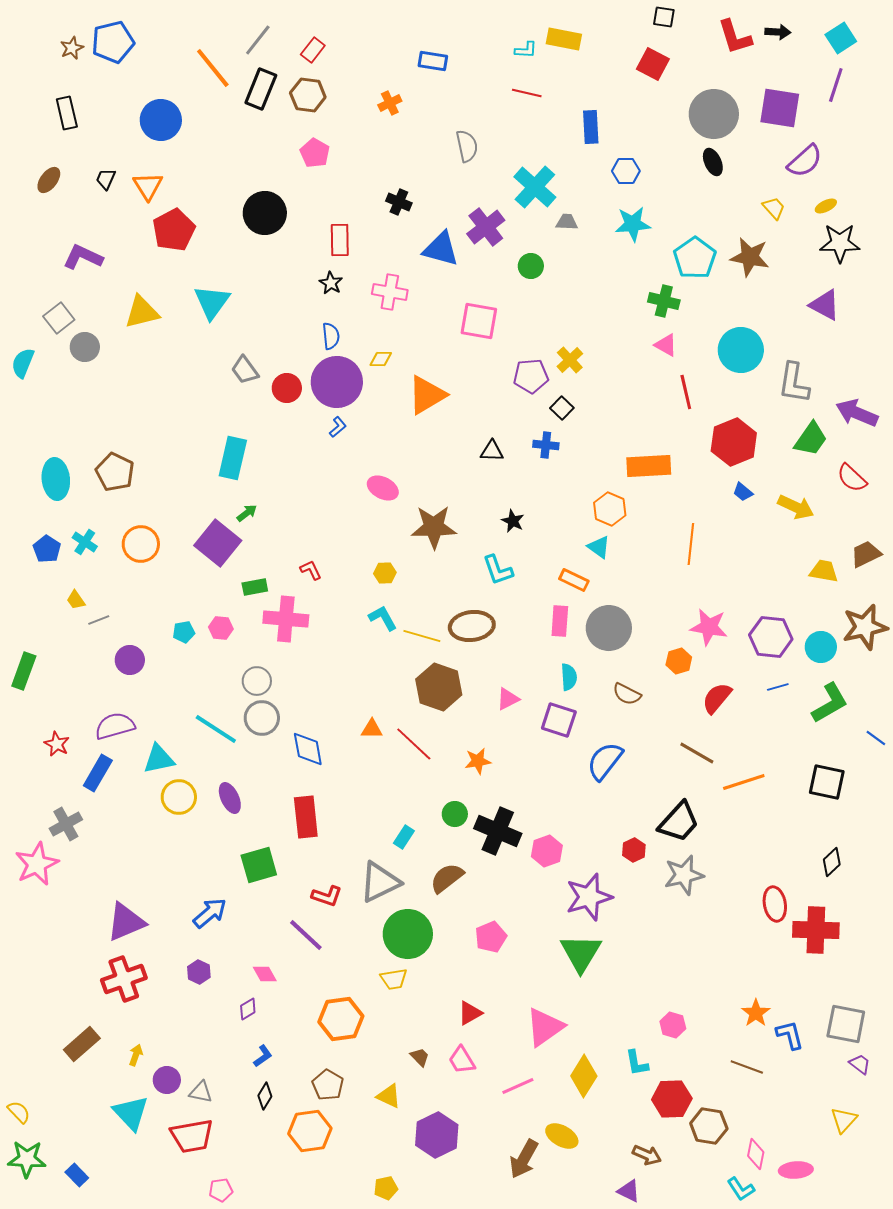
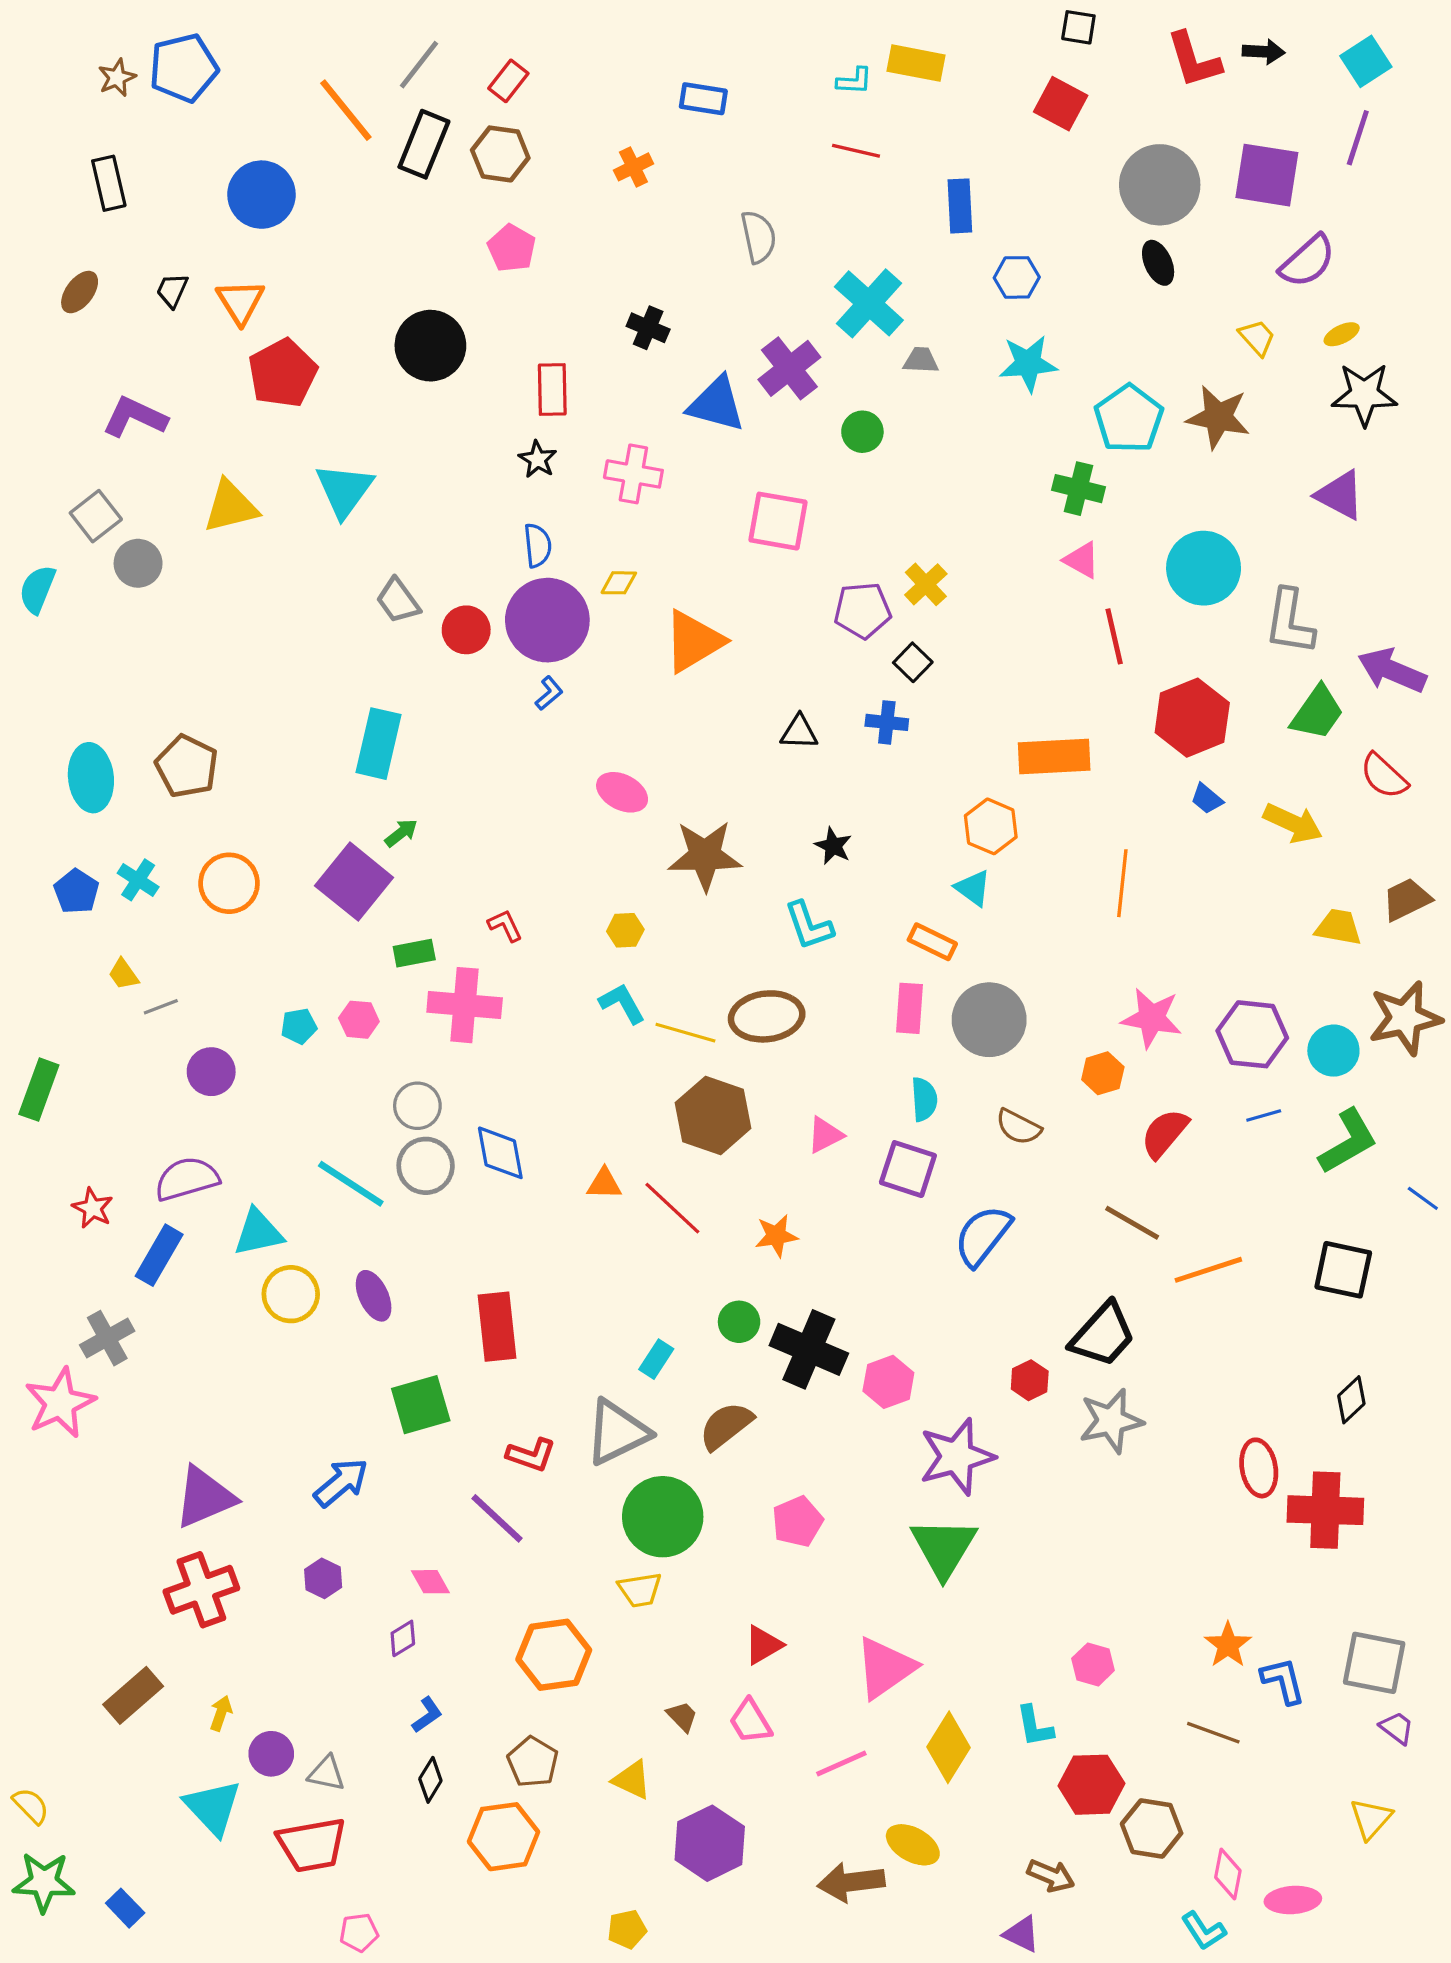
blue diamond: (308, 749) -> (500, 1153), moved
brown arrow: (524, 1159) -> (851, 1882), turned 54

